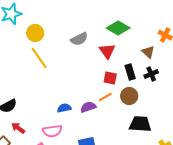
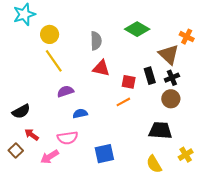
gray semicircle: (79, 39) -> (96, 41), turned -66
red triangle: (107, 51) -> (101, 68), moved, turned -42
brown triangle: (148, 52) -> (169, 54), size x1.5
brown circle: (129, 96) -> (171, 99), moved
purple semicircle: (88, 107) -> (65, 91), moved

